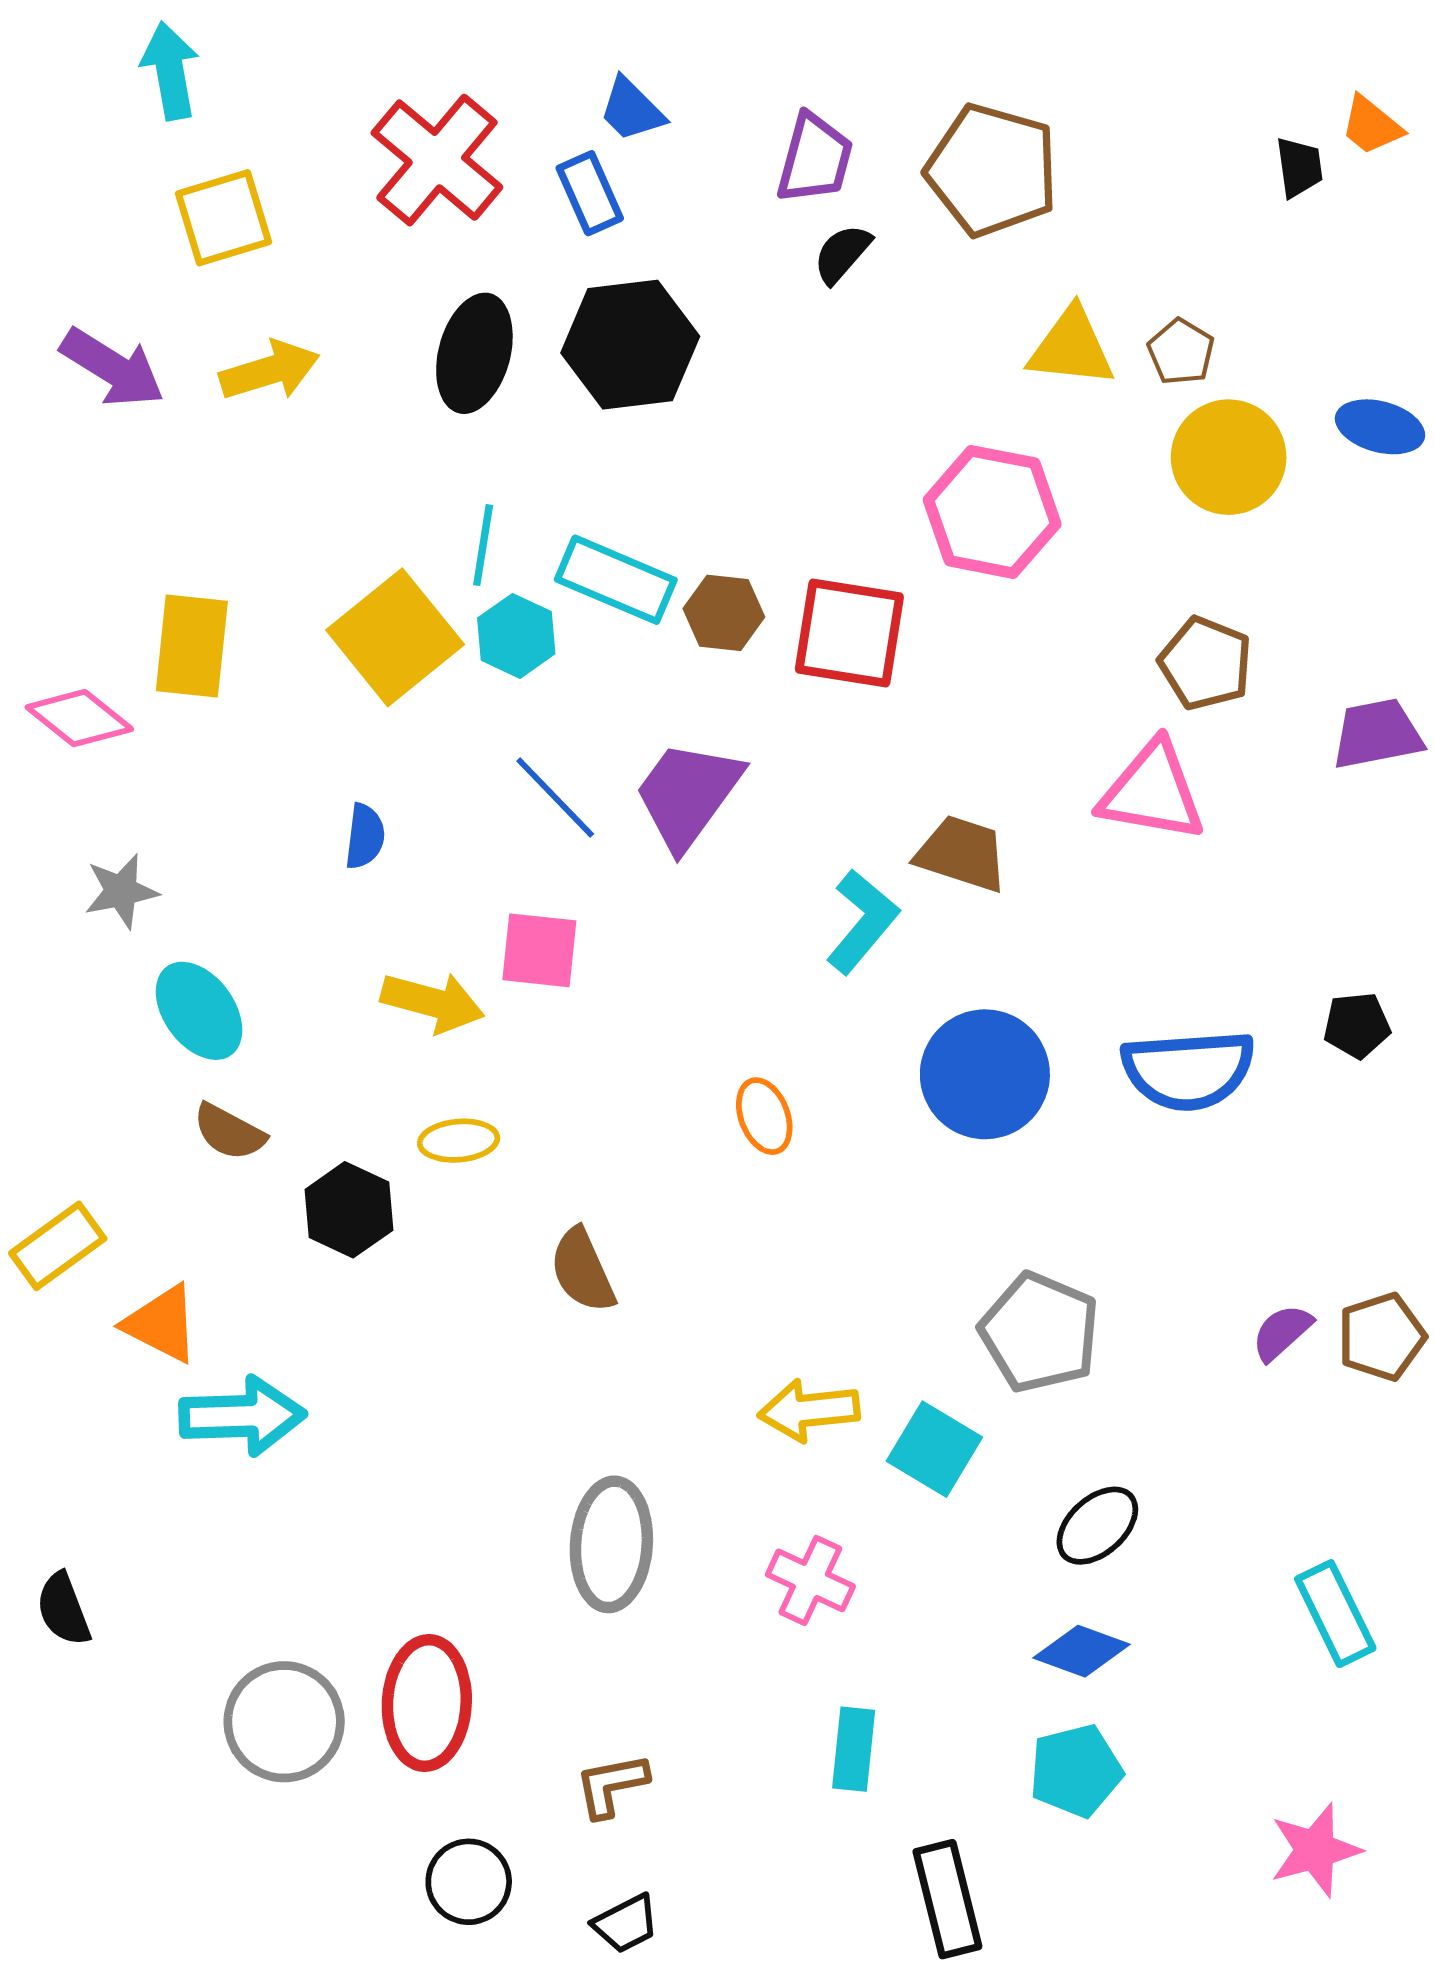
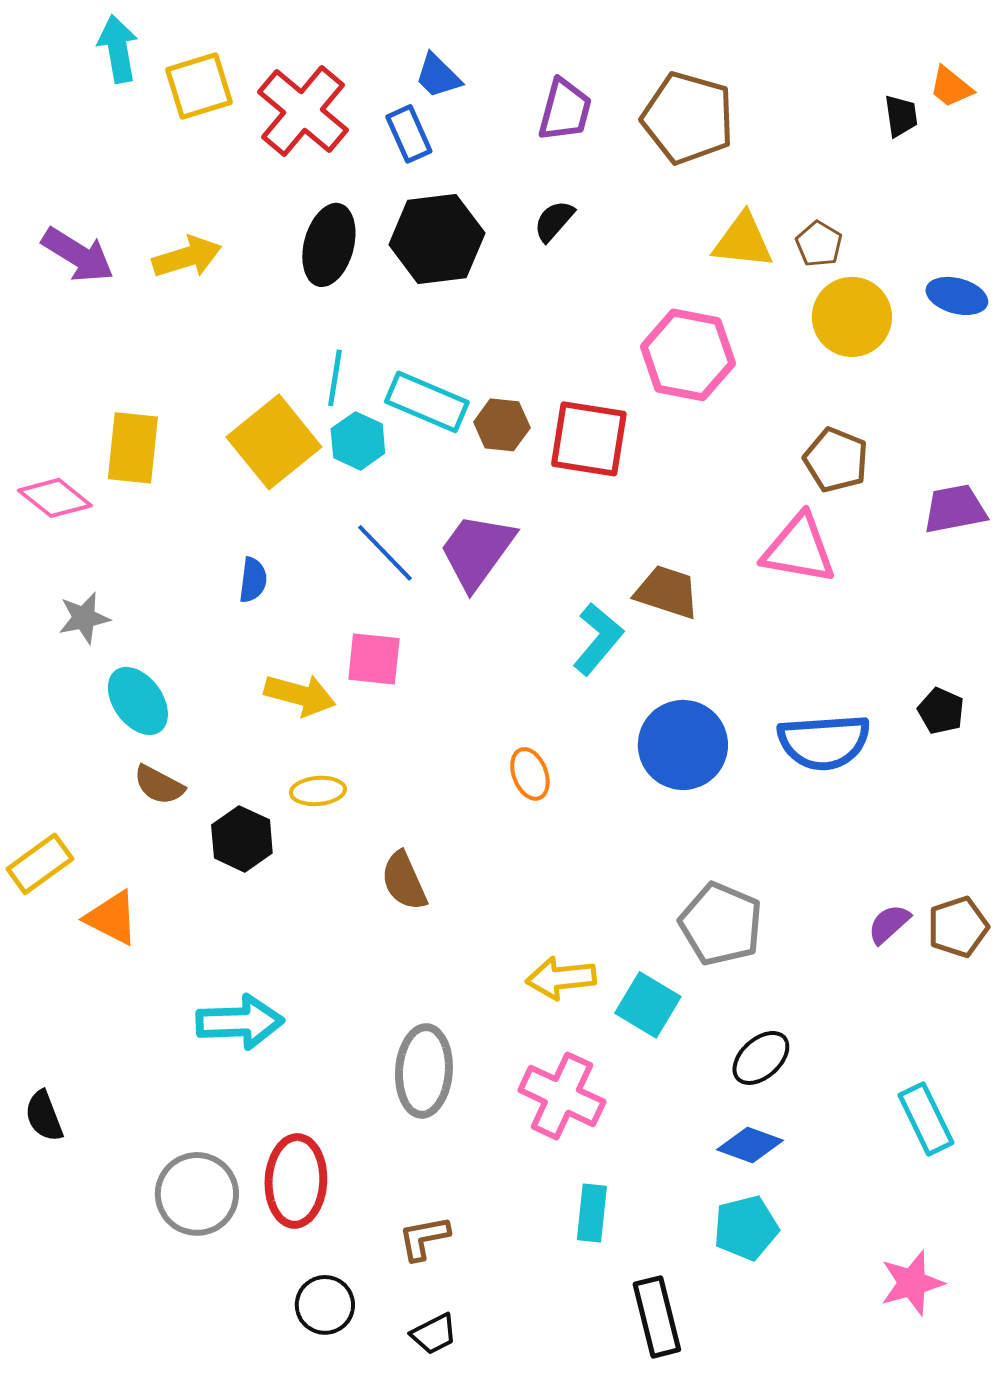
yellow square: (224, 218) -> (199, 86), moved
black semicircle: (842, 254) -> (554, 221), moved
black pentagon: (1357, 1025) -> (941, 711), turned 30
cyan arrow: (242, 1416) -> (240, 1022), moved
pink cross: (810, 1580) -> (562, 1096), size x1.4

